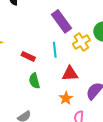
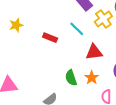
cyan line: (55, 50) -> (77, 29), turned -35
green semicircle: (34, 81) -> (71, 78), moved

